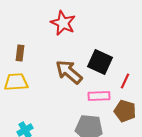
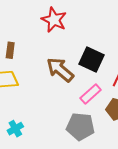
pink rectangle: (99, 96) -> (91, 94), turned -40

